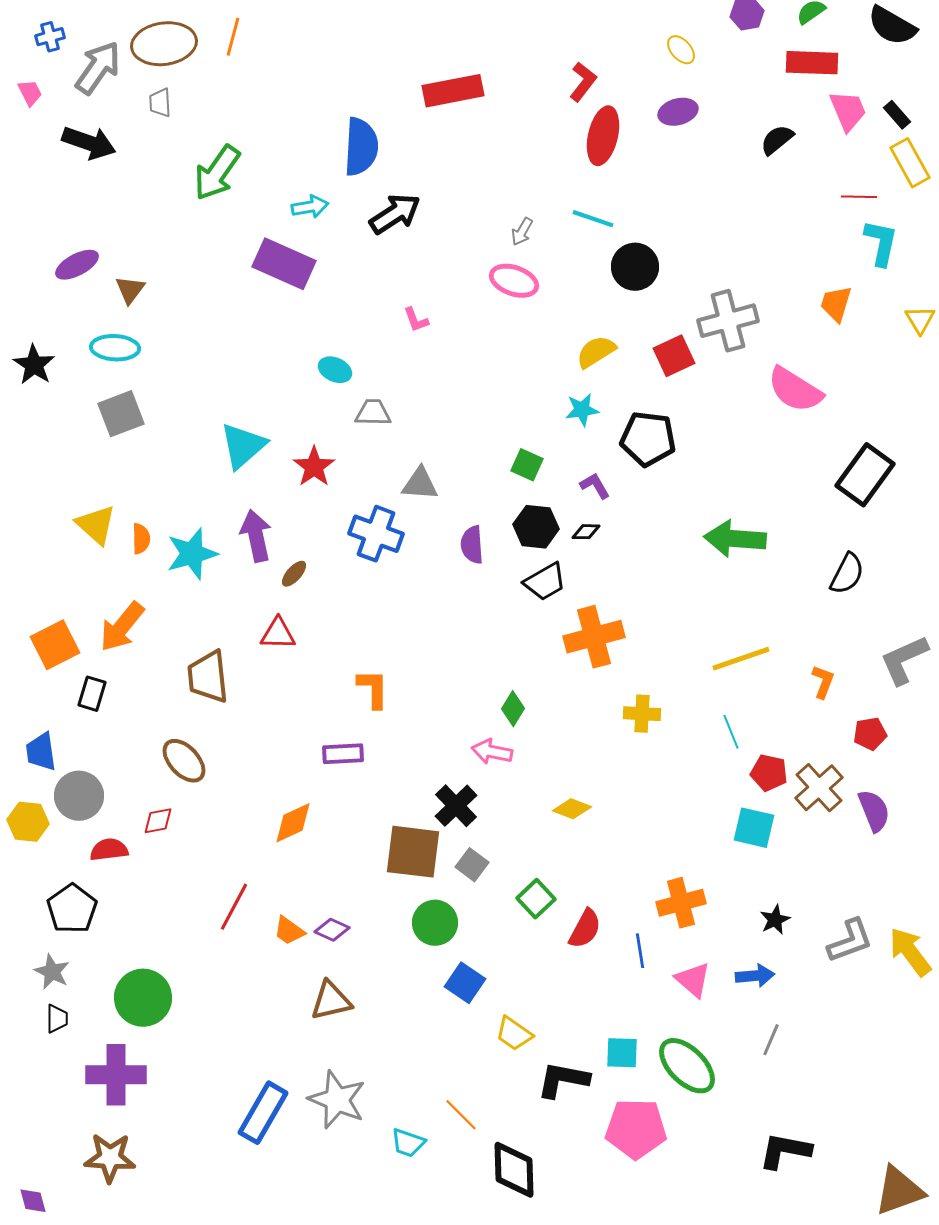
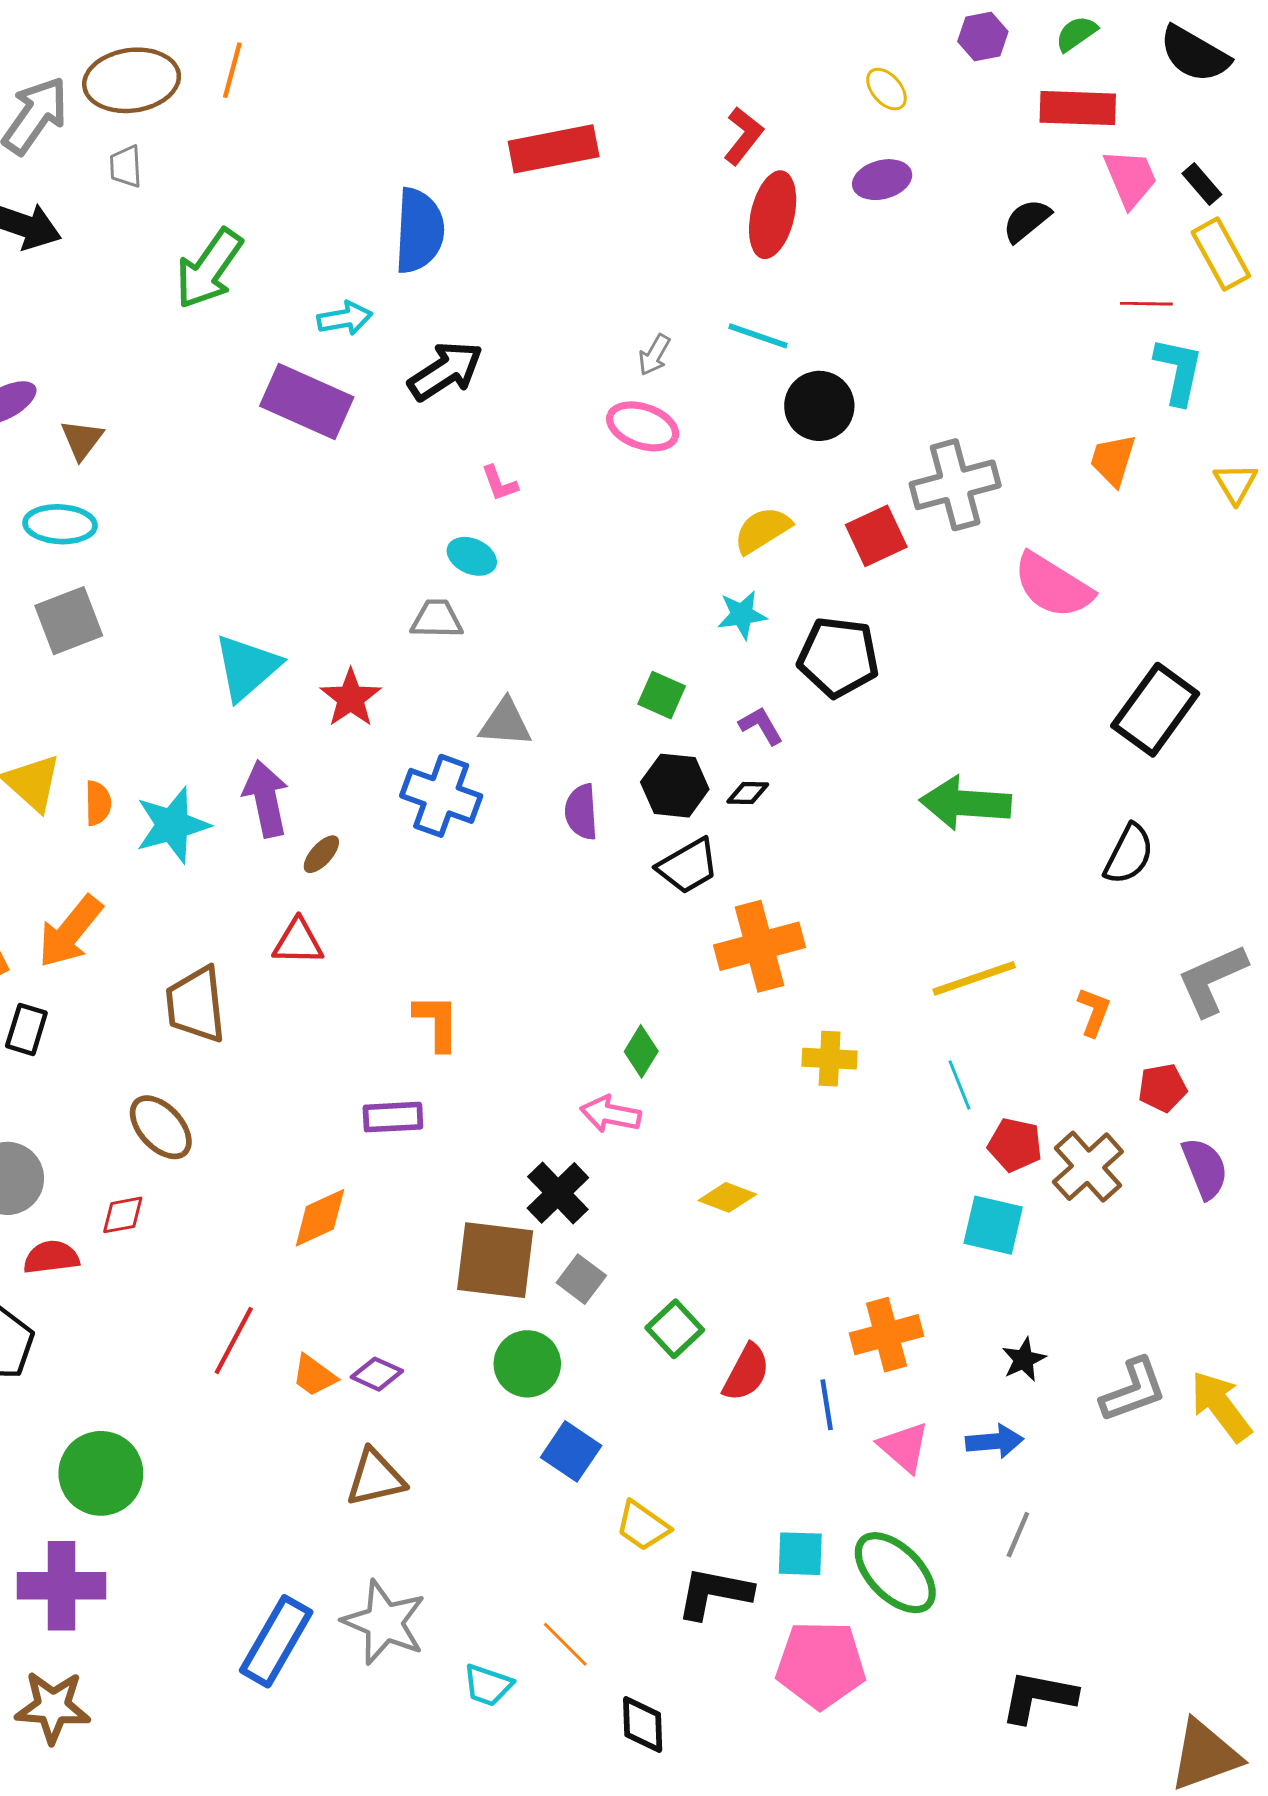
black arrow: (395, 214) -> (446, 371), moved
cyan ellipse: (335, 370) -> (472, 556), moved
purple semicircle: (874, 811) -> (1205, 1168), moved
black diamond: (514, 1170) -> (643, 1725), size x0.7

